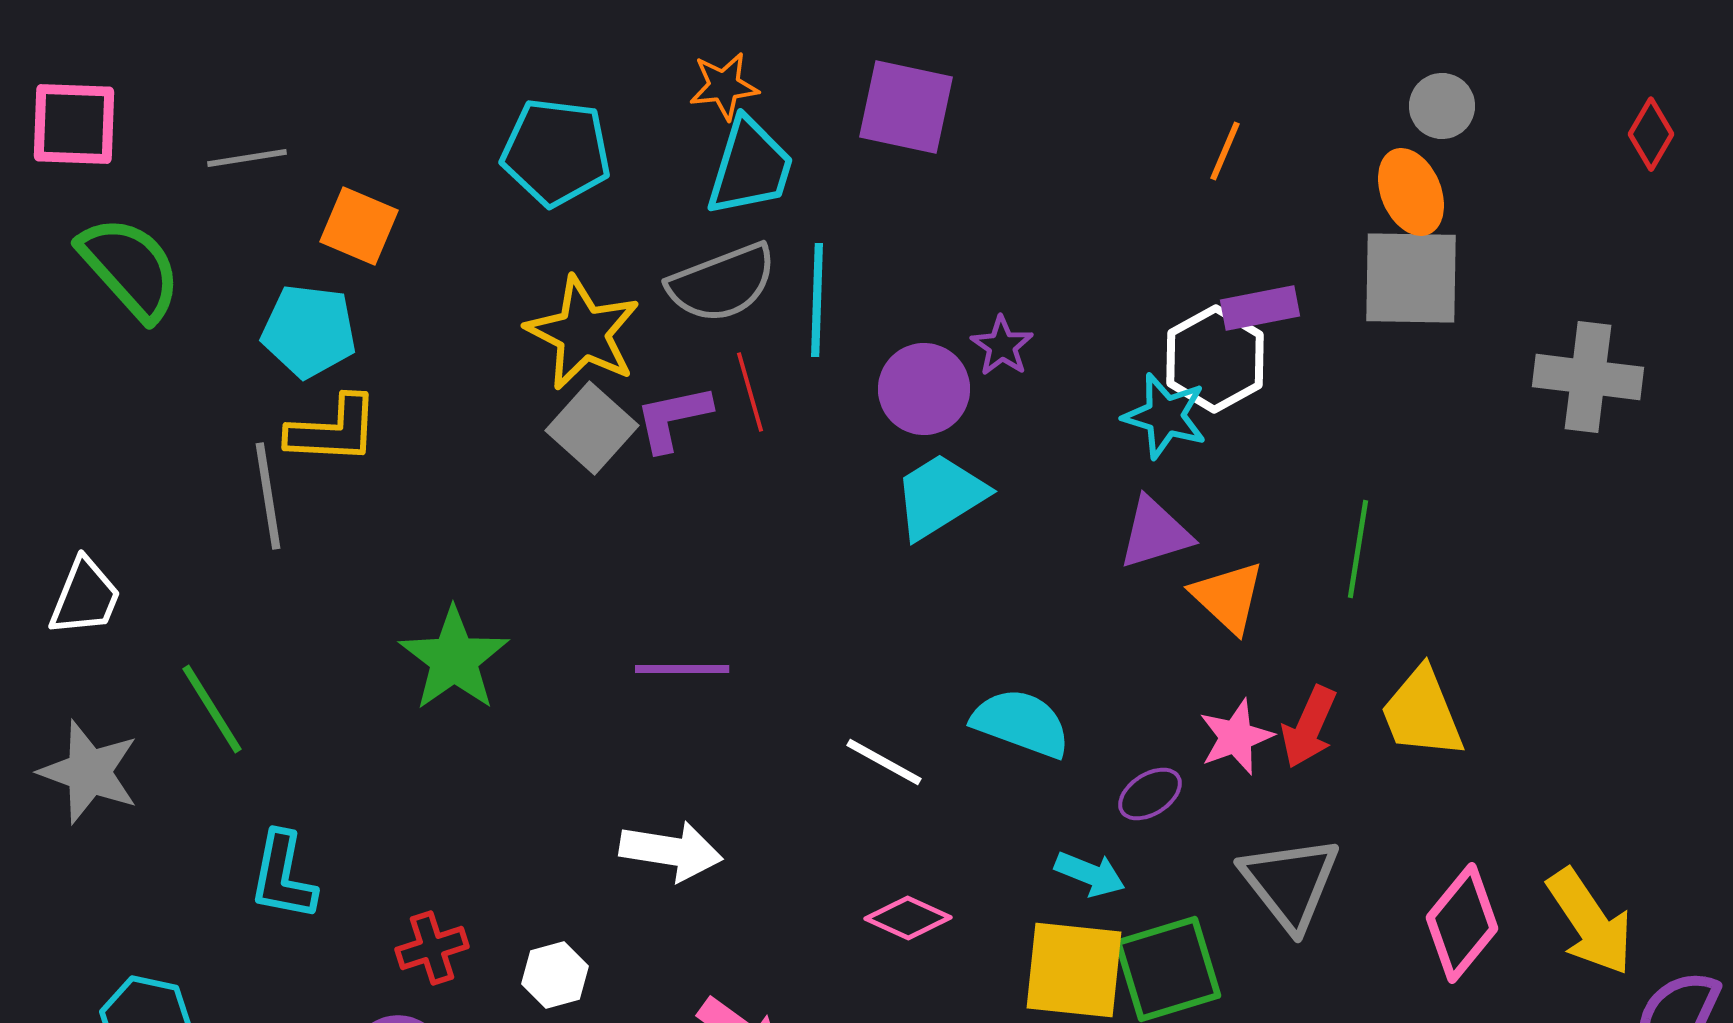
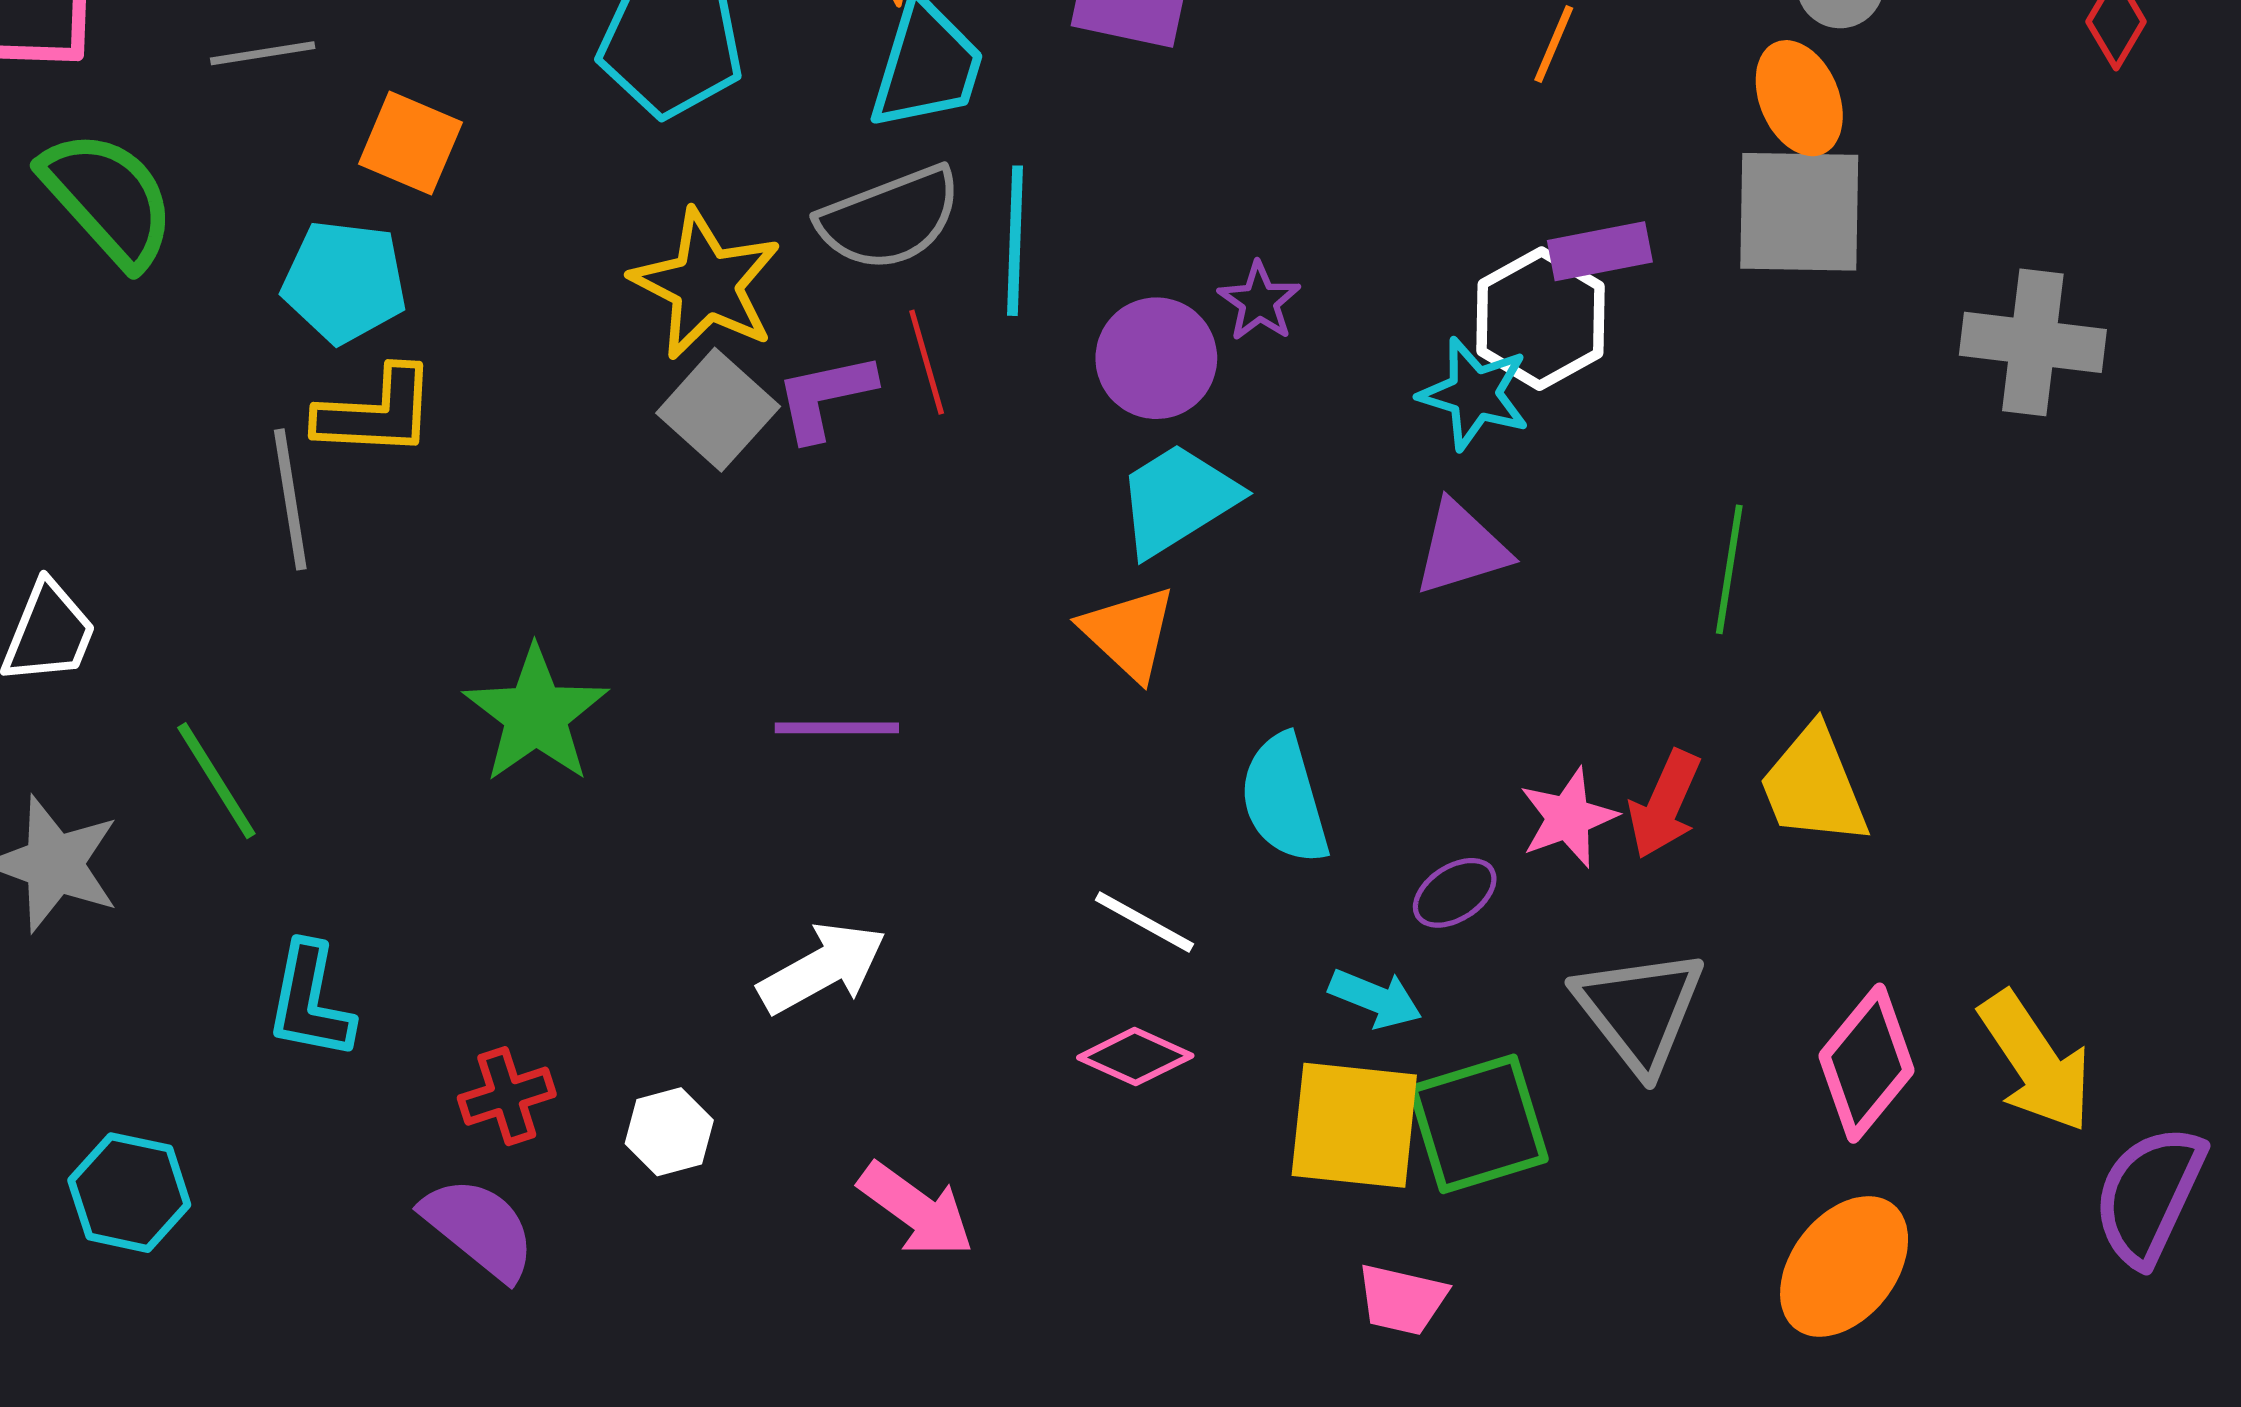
orange triangle: (1228, 597) -> (1129, 633), moved
cyan semicircle: (1021, 723) -> (1284, 799), turned -126
white line: (884, 762) -> (1144, 922), moved
white arrow: (671, 851) -> (822, 968), turned -38

